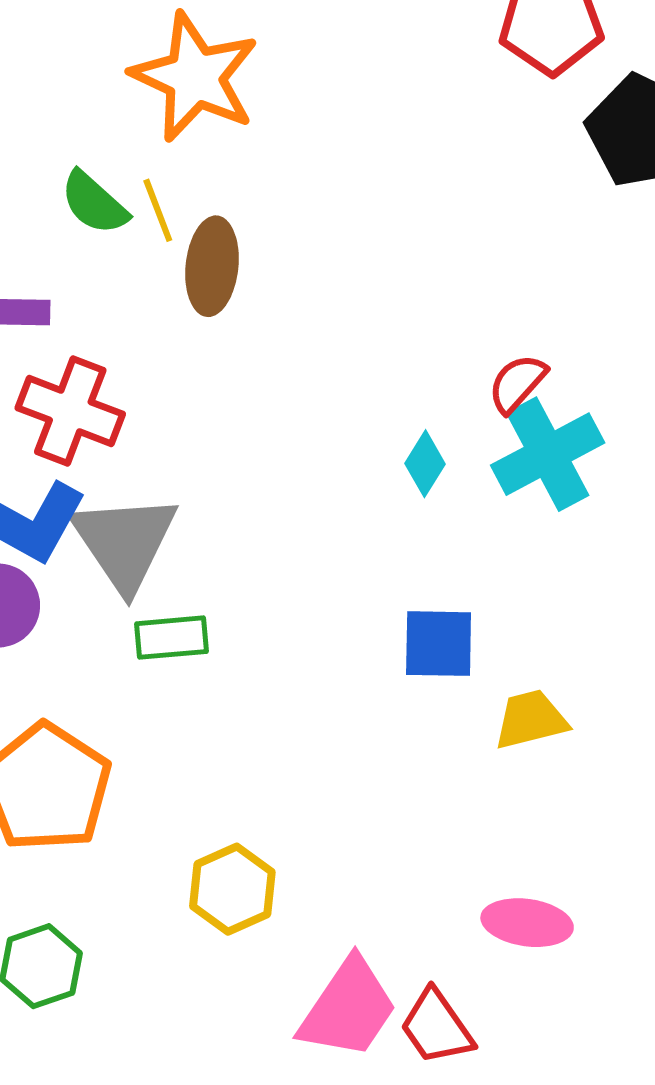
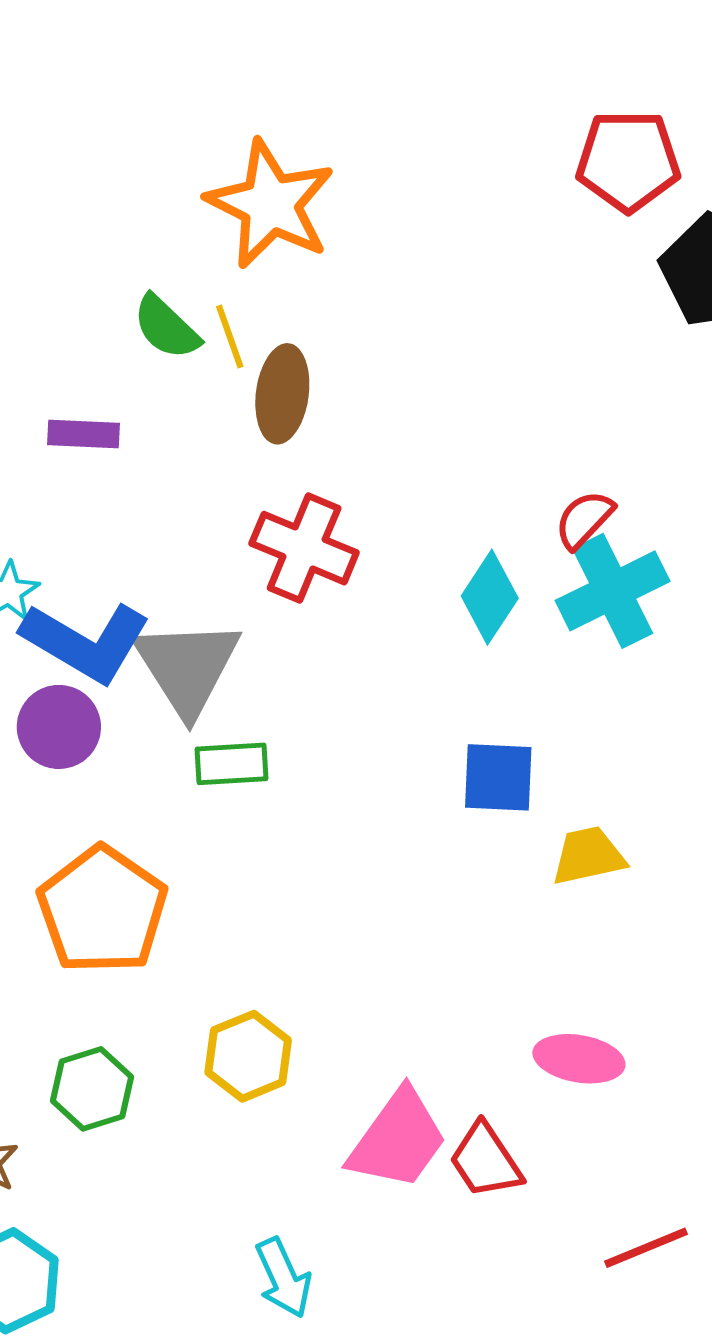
red cross: (70, 411) -> (304, 548), moved
cyan diamond: (425, 464) -> (490, 597), size x1.4
yellow hexagon: (232, 889) -> (248, 1056), moved

